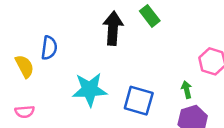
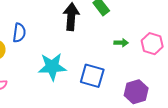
green arrow: (187, 90) -> (121, 43), moved, turned 104

